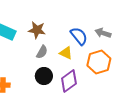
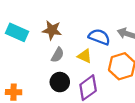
blue semicircle: (79, 36) -> (99, 37), turned -30

